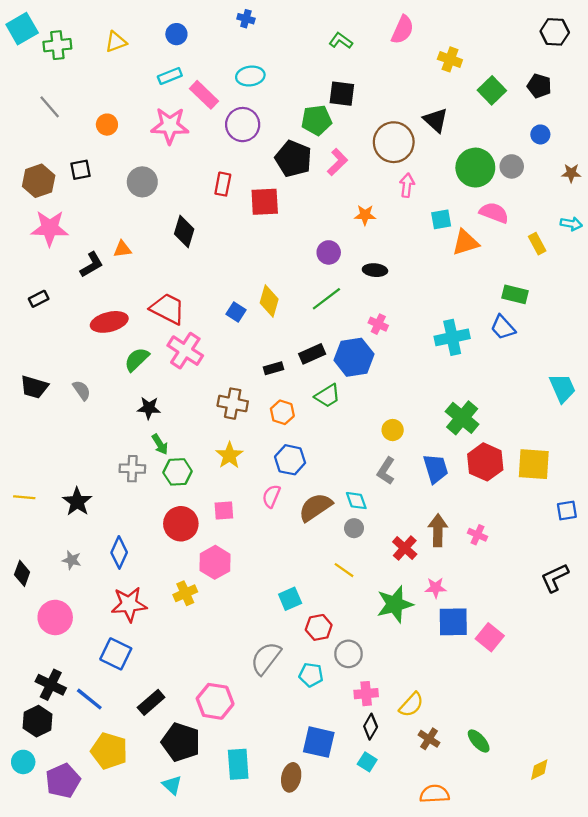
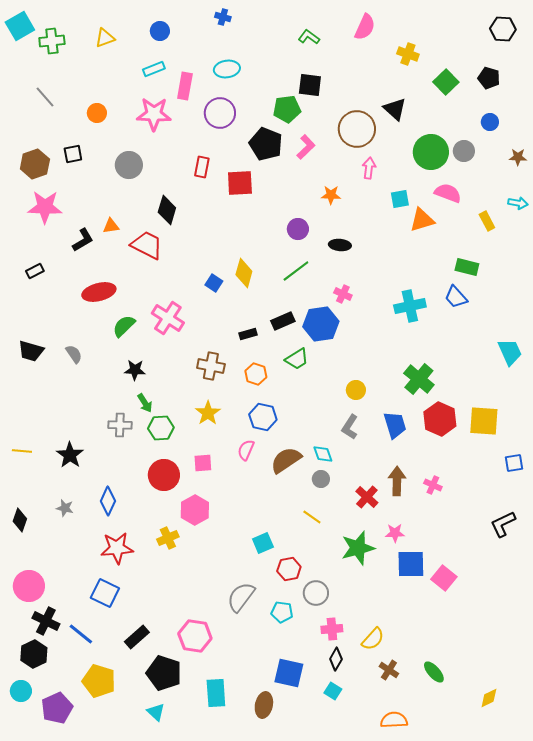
pink rectangle: (204, 95) -> (185, 86), turned 56
red trapezoid: (168, 309) -> (147, 245), moved
pink circle: (55, 617) -> (29, 586), moved

